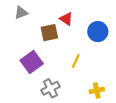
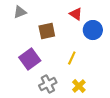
red triangle: (66, 19) -> (76, 14), moved
yellow cross: (97, 90) -> (79, 86), moved, turned -32

